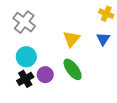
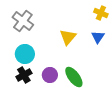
green ellipse: (73, 69) -> (74, 77), moved
purple circle: (45, 75) -> (50, 75), moved

